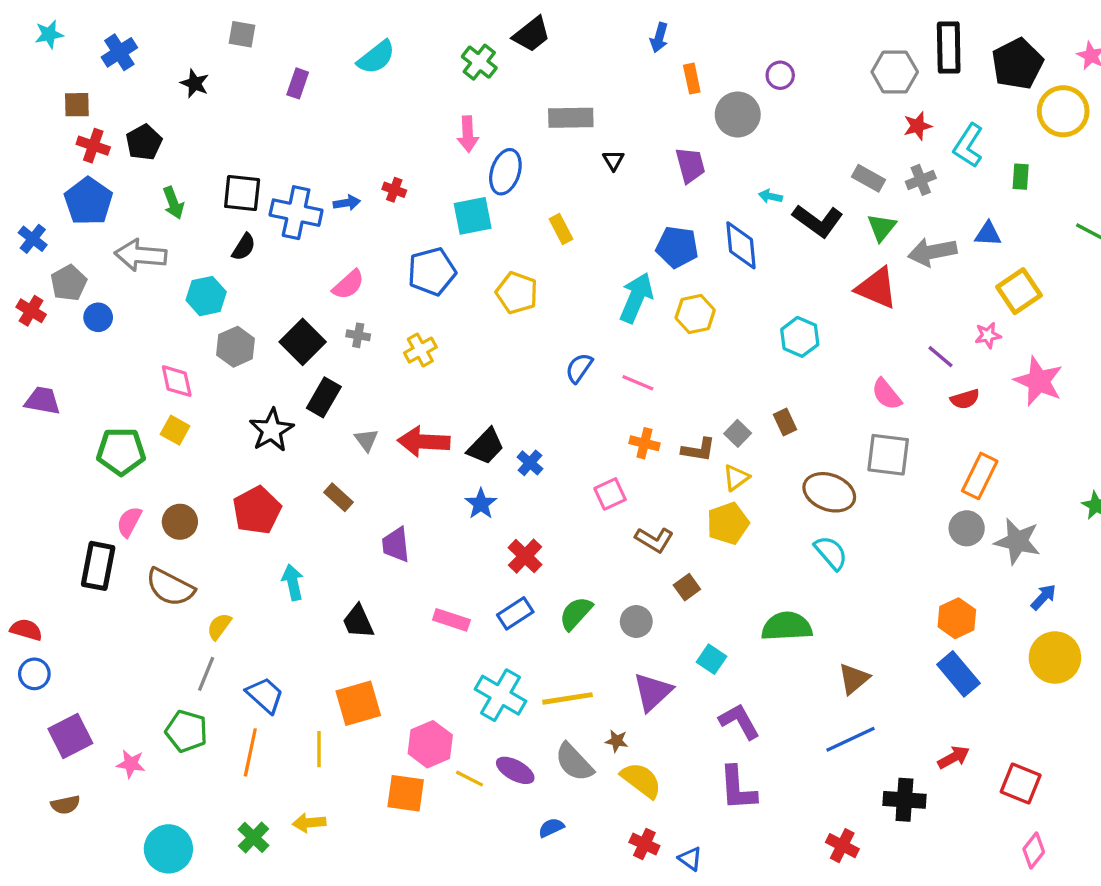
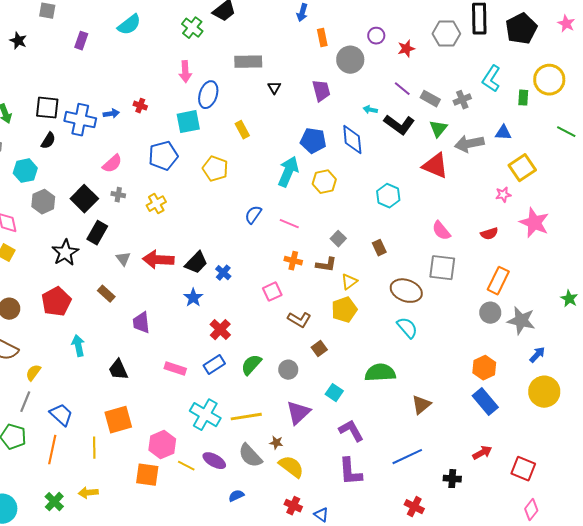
yellow circle: (1063, 111) -> (549, 80), moved
red star: (918, 126) -> (406, 49), moved
purple line: (940, 357) -> (402, 89), moved
gray square: (738, 433) -> (338, 239), moved
blue line: (851, 739) -> (407, 457), moved
black cross: (904, 800) -> (452, 479), size x0.7

